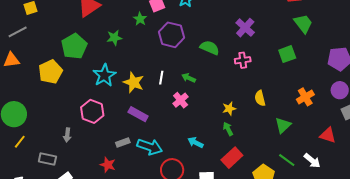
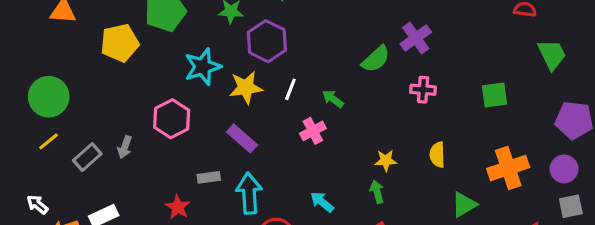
green trapezoid: (303, 24) -> (552, 55), moved
purple cross: (245, 28) -> (416, 38), moved
purple hexagon: (171, 35) -> (267, 41), moved
green semicircle: (210, 48) -> (376, 59), turned 102
yellow star: (134, 82) -> (246, 88), turned 30
orange cross: (305, 97) -> (508, 168), size x1.4
cyan arrow: (150, 147) -> (249, 193), turned -125
gray rectangle: (47, 159) -> (87, 157), moved, turned -66

